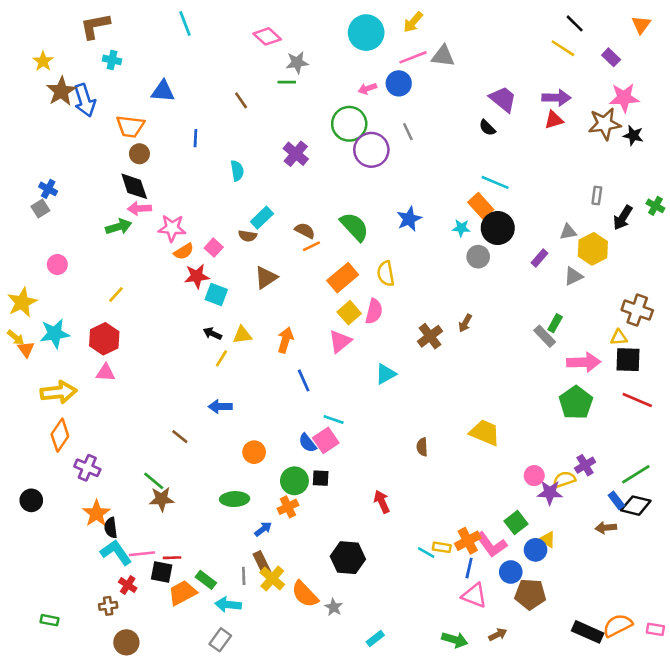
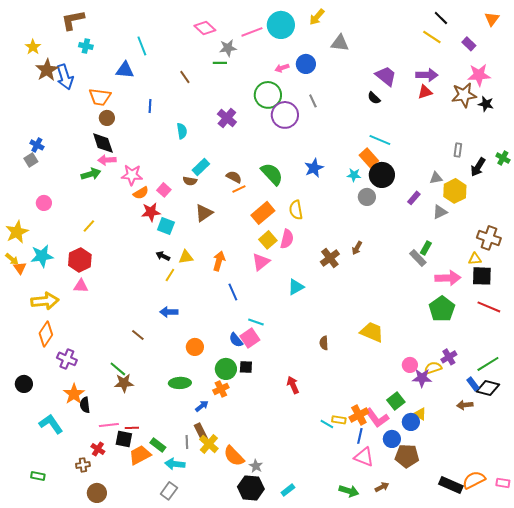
cyan line: (185, 23) -> (142, 46), moved
pink line: (413, 57) -> (252, 32), moved
cyan L-shape: (116, 552) -> (51, 424), moved
black hexagon: (348, 558) -> (251, 488), moved

